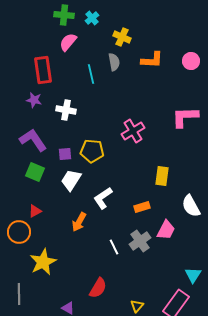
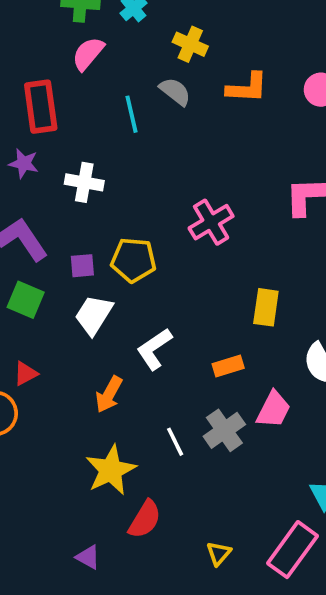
gray semicircle: (114, 62) -> (175, 92), turned -42
yellow star: (43, 262) -> (111, 470), moved

